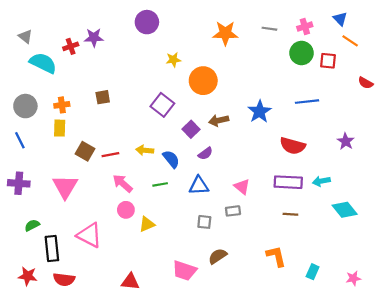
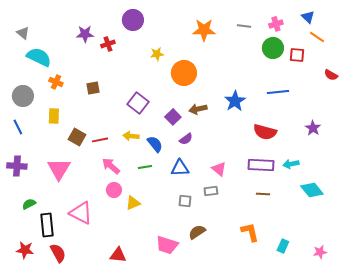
red cross: (71, 46) -> (108, 44), moved
orange cross: (62, 105) -> (56, 82), moved, turned 32
purple square: (162, 105) -> (138, 103), moved
red semicircle: (64, 279) -> (58, 253), turned -126

